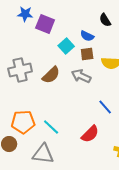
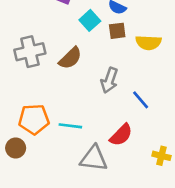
gray arrow: (81, 76) -> (109, 80), moved, turned -96
cyan line: (51, 127) -> (70, 126), turned -36
gray triangle: (43, 154) -> (94, 158), moved

